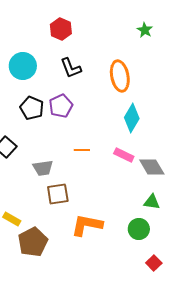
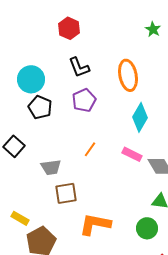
cyan circle: (23, 66) -> (31, 79), moved
purple pentagon: (61, 106) -> (84, 100), moved
orange line: (82, 150) -> (90, 149), turned -56

